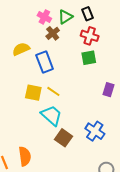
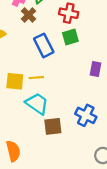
blue rectangle: (45, 62) -> (44, 45), moved
yellow line: (53, 91) -> (36, 78), turned -32
brown square: (64, 138) -> (53, 126), turned -36

